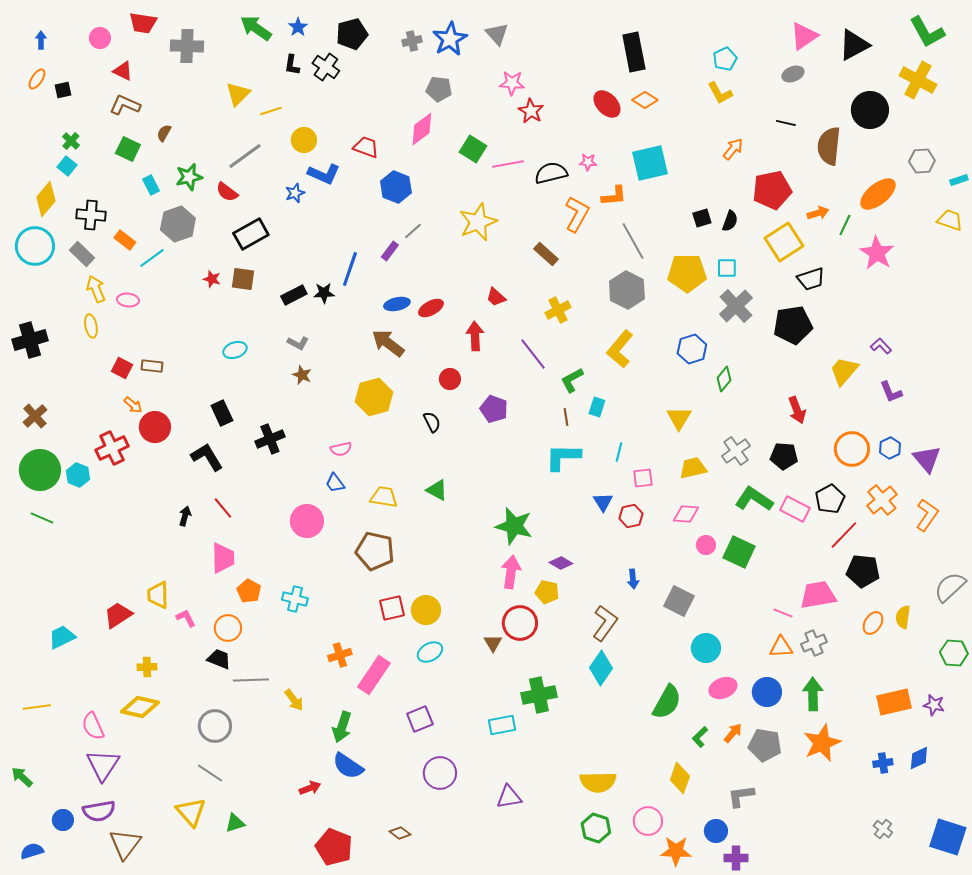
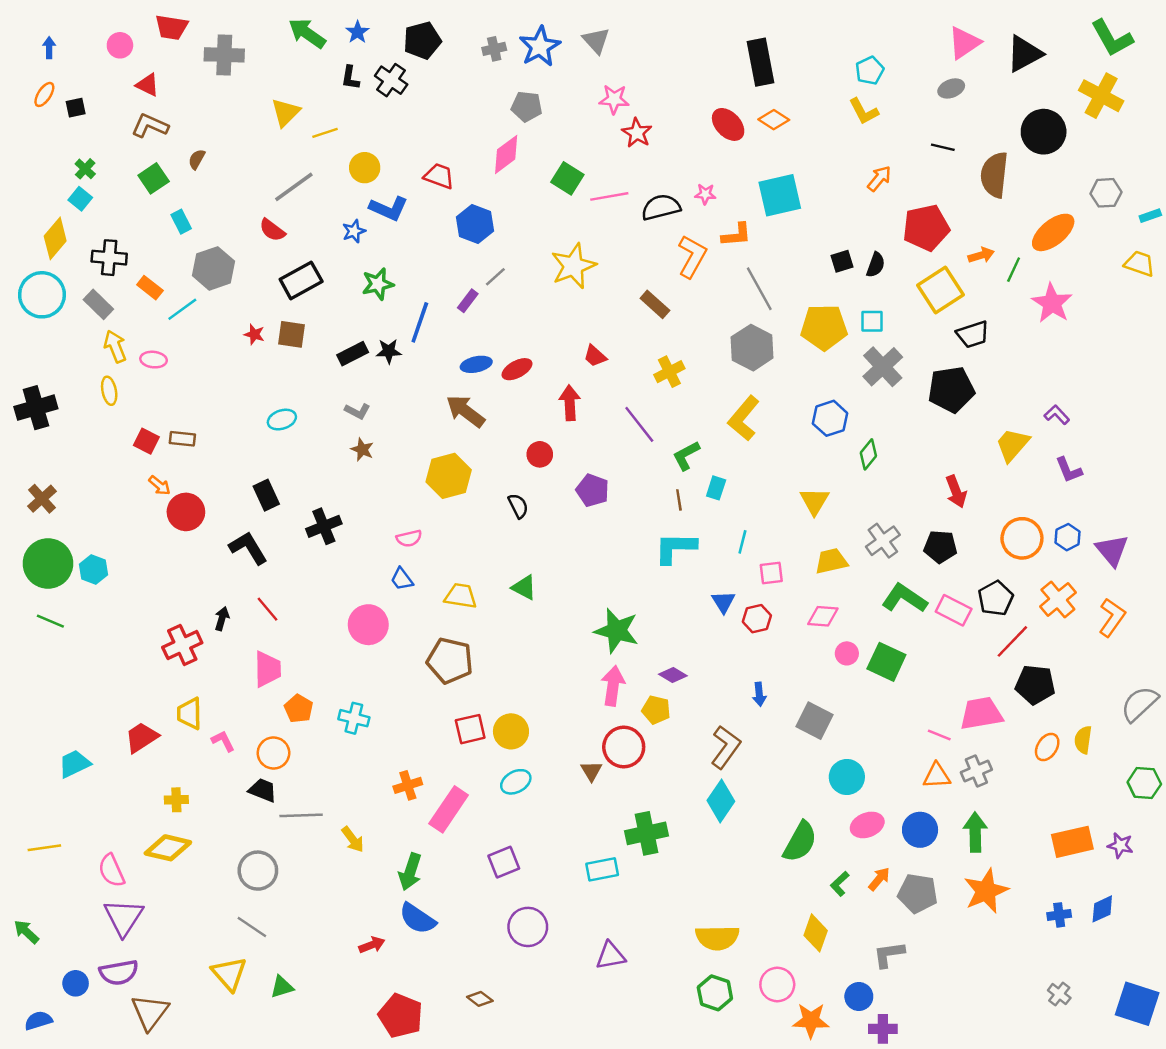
green square: (128, 149) -> (154, 178), turned 30
green star: (189, 177) -> (378, 284), moved
red cross: (112, 448) -> (182, 645), moved

